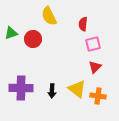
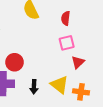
red circle: (33, 39) -> (15, 62), moved
pink square: (93, 44) -> (67, 43), moved

